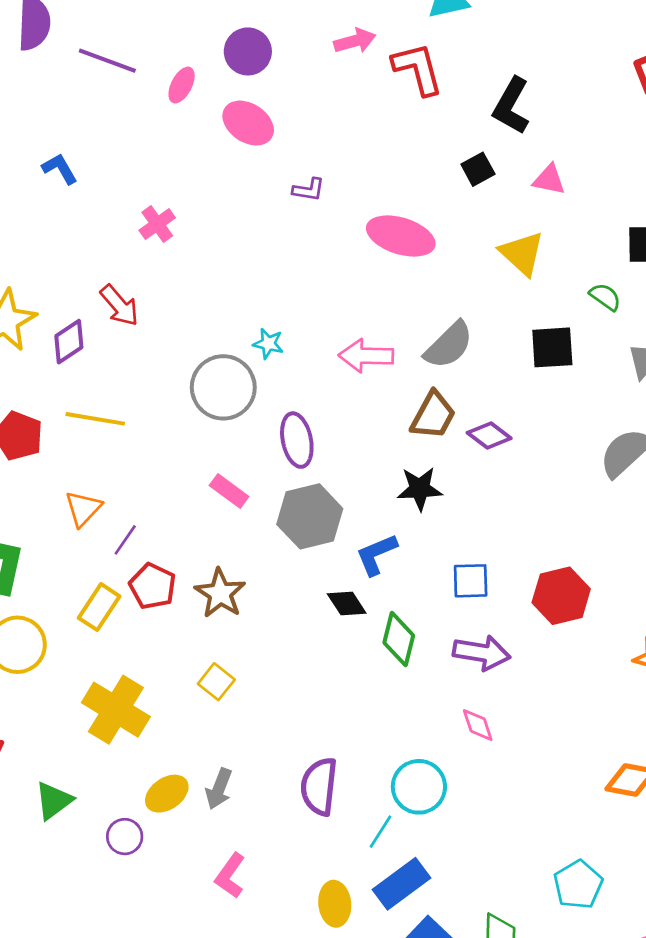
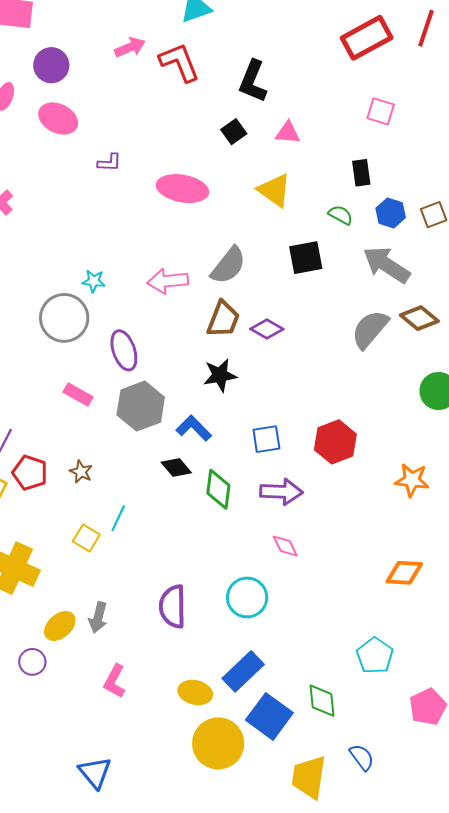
blue L-shape: (376, 554) -> (194, 428), turned 75
brown star: (220, 593) -> (81, 472), size x0.6
cyan line: (380, 832) -> (118, 518), moved
yellow ellipse: (335, 904) -> (195, 692), turned -64

